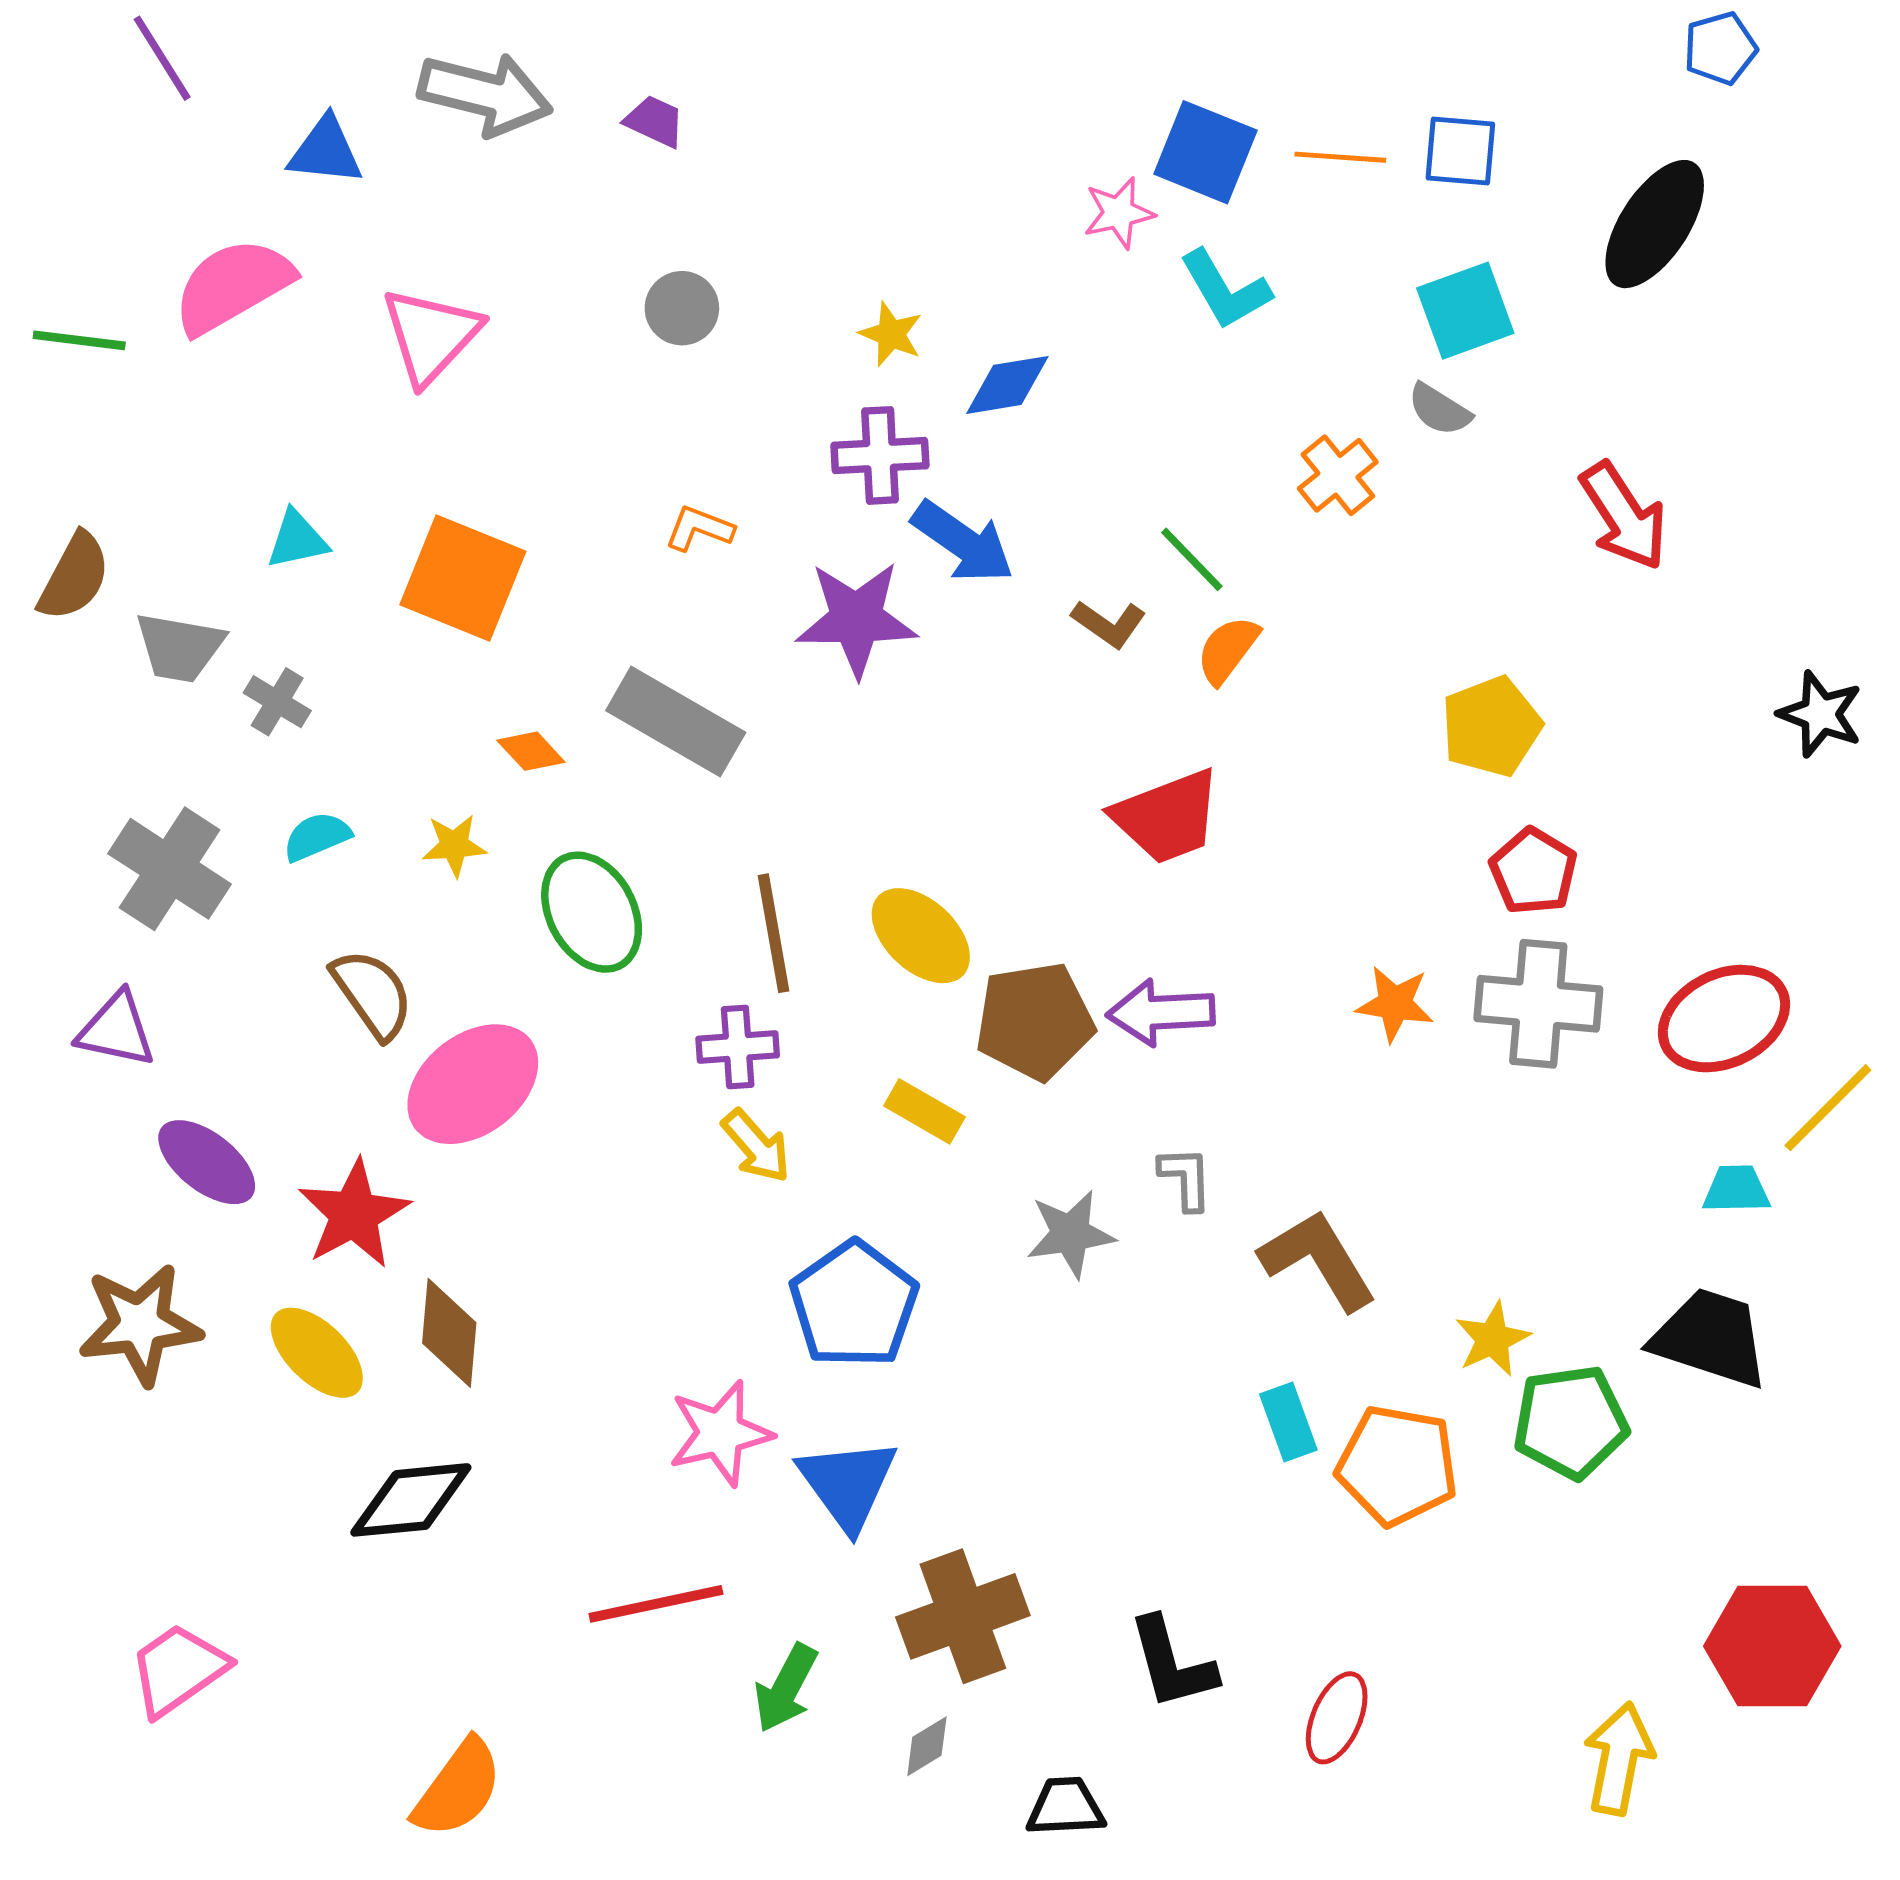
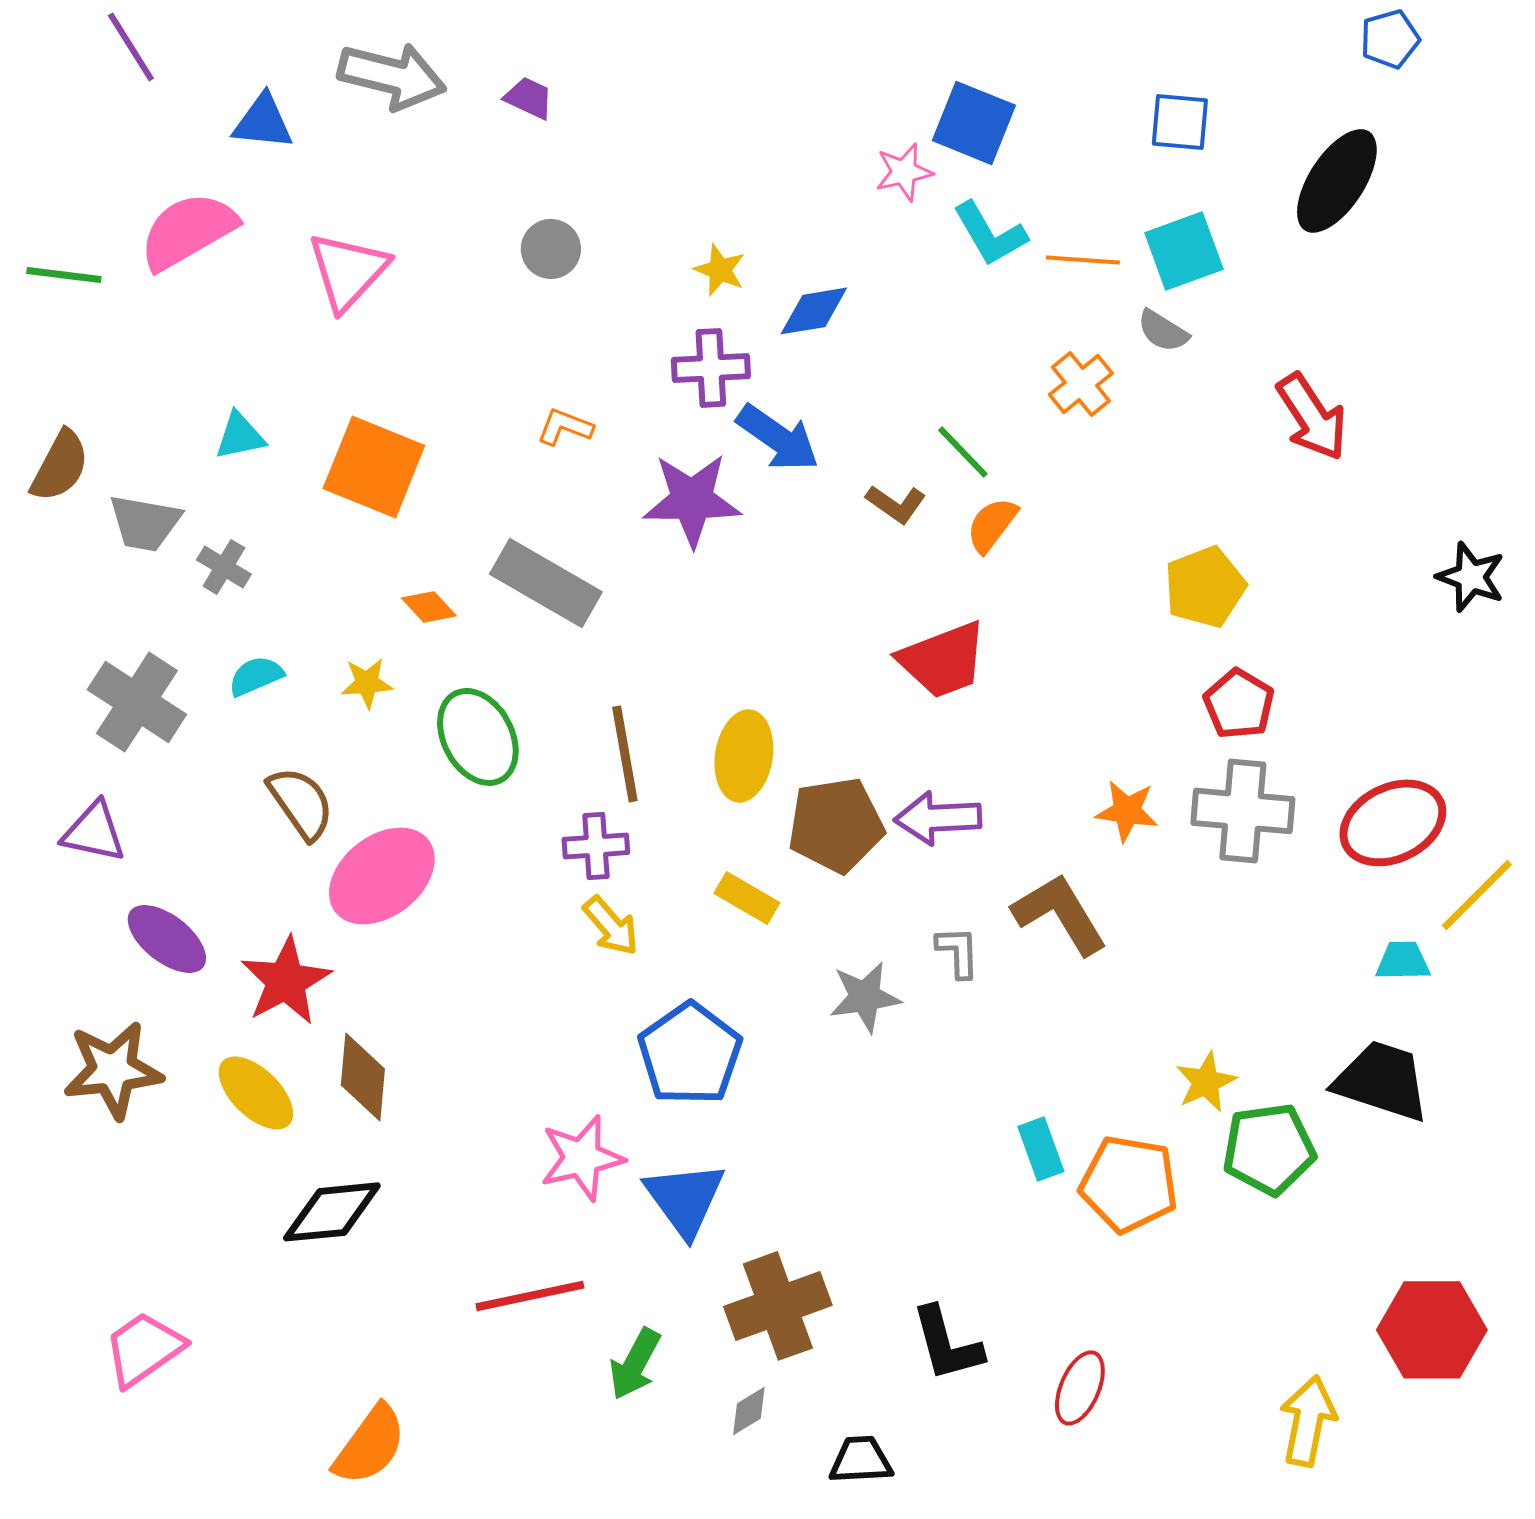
orange line: (1340, 157) -> (1083, 260), moved
yellow ellipse: (921, 936) -> (744, 756), turned 56
brown L-shape: (1318, 1260) -> (1060, 914), moved

